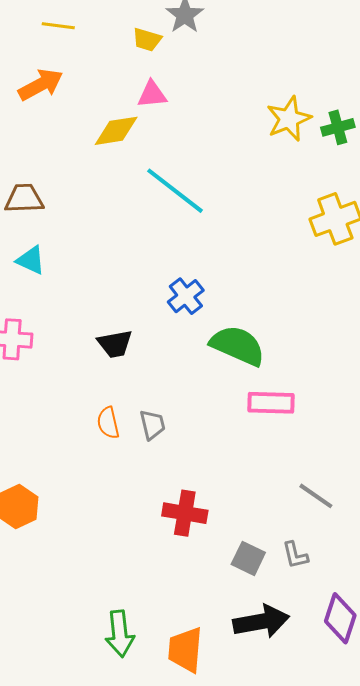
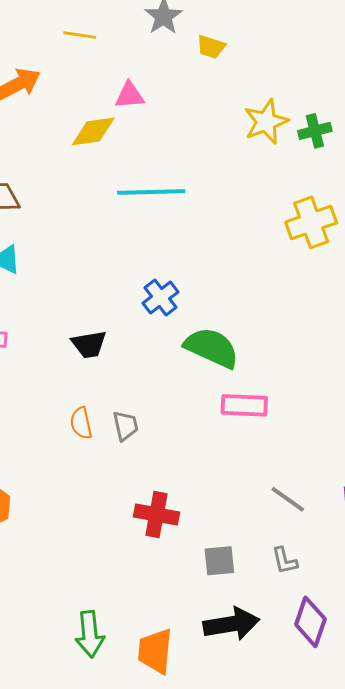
yellow line: (58, 26) -> (80, 35), moved
yellow trapezoid: (147, 40) -> (211, 47), moved
cyan line: (175, 191) -> (151, 192), turned -40
gray L-shape: (295, 555) -> (285, 561), moved
gray square: (248, 558) -> (219, 561), turned -32

